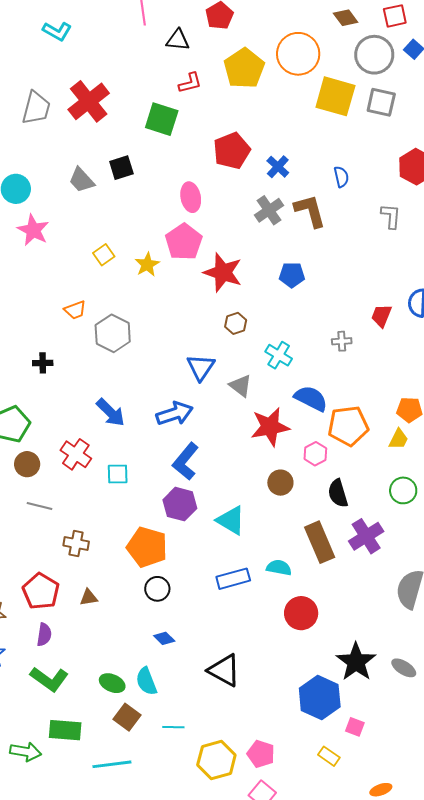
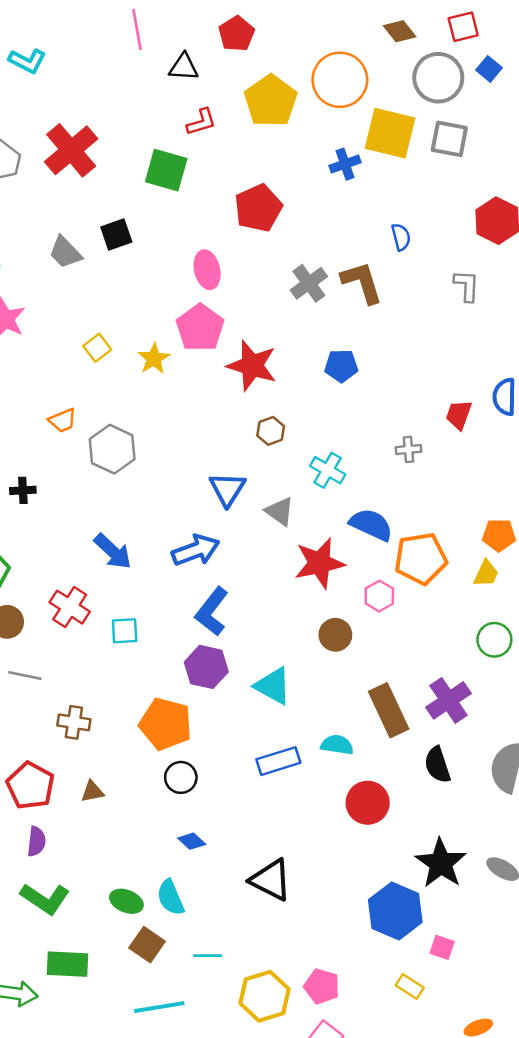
blue cross: (278, 167) -> (345, 164), moved, turned 30
black semicircle: (338, 493) -> (437, 765), moved
cyan line: (112, 764) -> (159, 1007), moved

